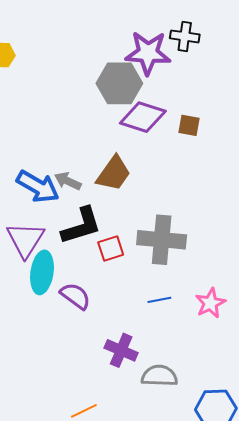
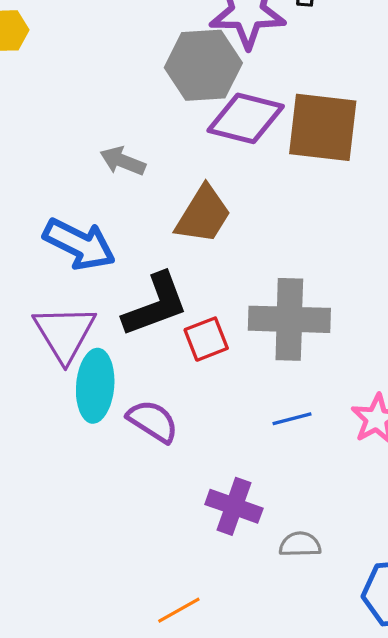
brown square: (189, 125) -> (323, 127), size x2.0
gray arrow: (68, 181) -> (123, 161), moved
gray semicircle: (159, 376) -> (300, 544), size x0.7

